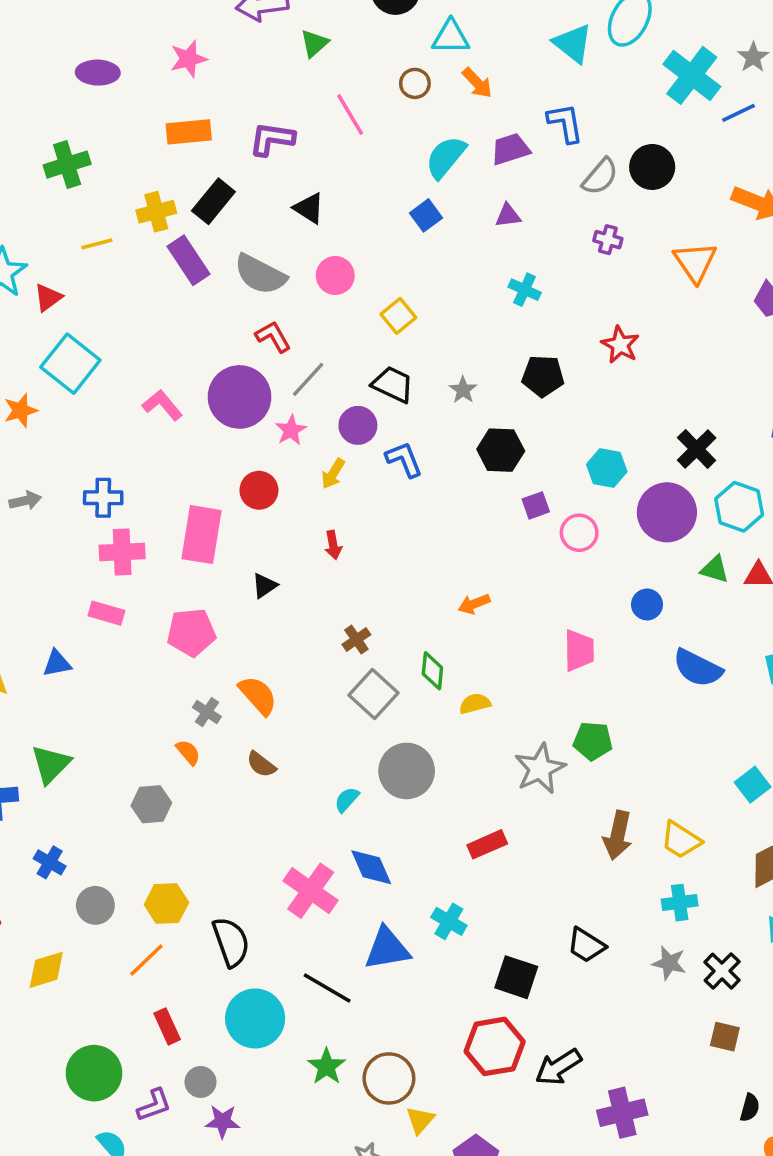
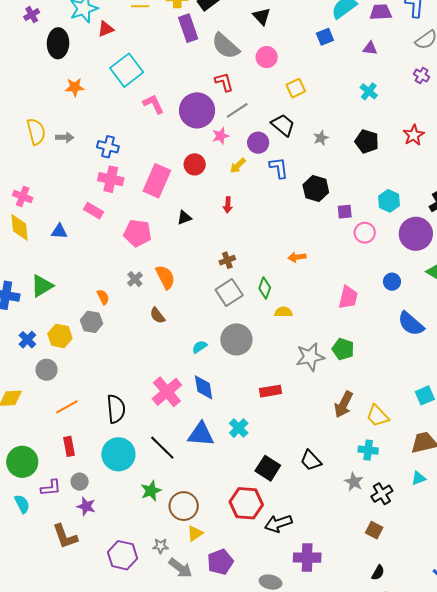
cyan square: (70, 364) -> (127, 70), moved
black hexagon: (501, 450) -> (316, 189), moved
orange semicircle: (188, 752) -> (103, 297), moved
yellow hexagon: (166, 904) -> (60, 336), moved

